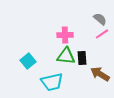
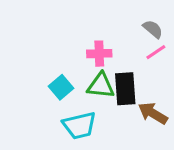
black rectangle: (82, 58) -> (125, 89), size x1.5
cyan square: (28, 61) -> (61, 87), moved

